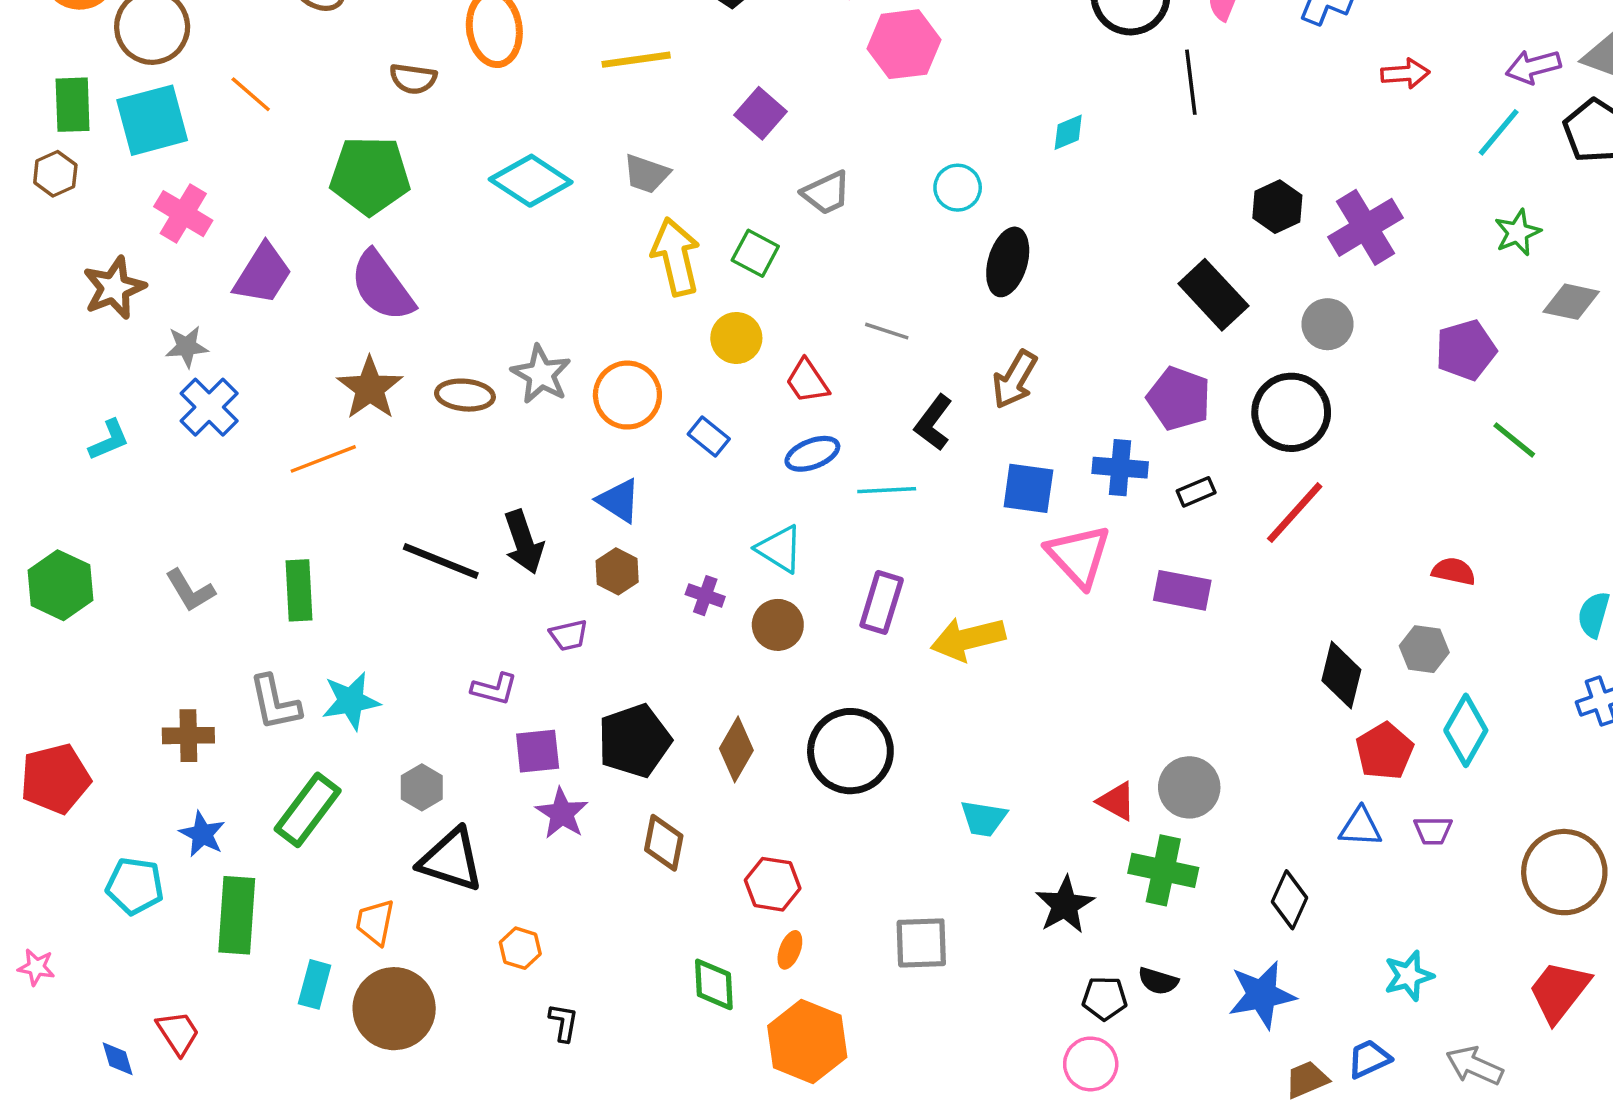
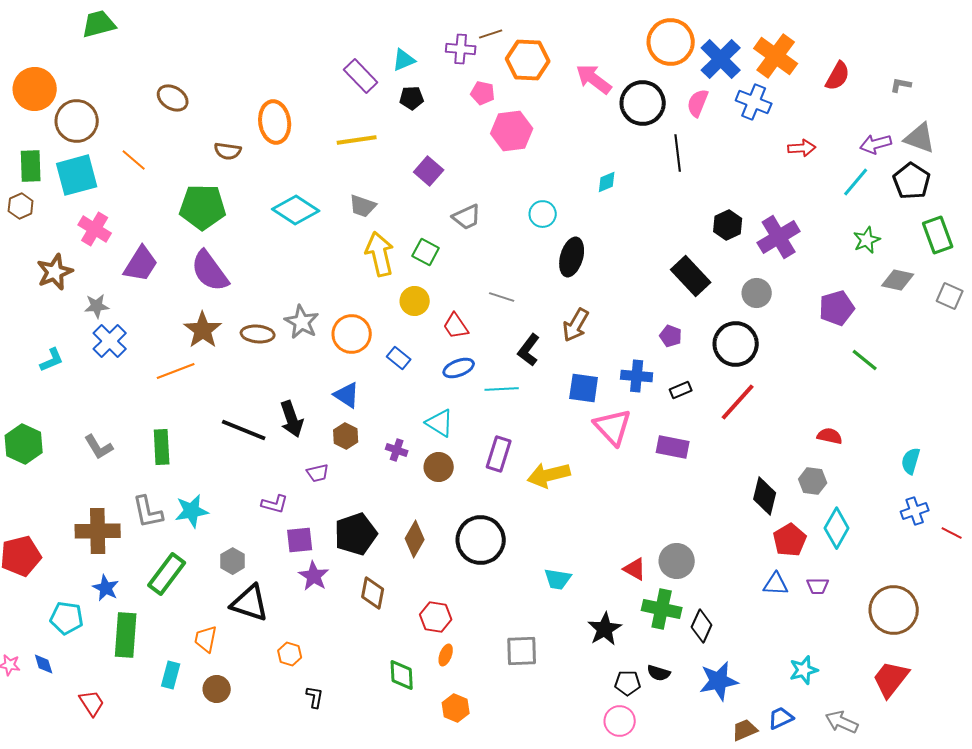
purple pentagon: (1179, 398) -> (671, 336), size x0.6
brown cross: (188, 736) -> (98, 531), size x1.5
black diamond: (1289, 900) -> (702, 626), moved
brown circle: (394, 1009) -> (217, 689), size x0.6
orange hexagon: (807, 1041) -> (456, 708), size x0.6
blue diamond: (118, 1059) -> (44, 664), moved

